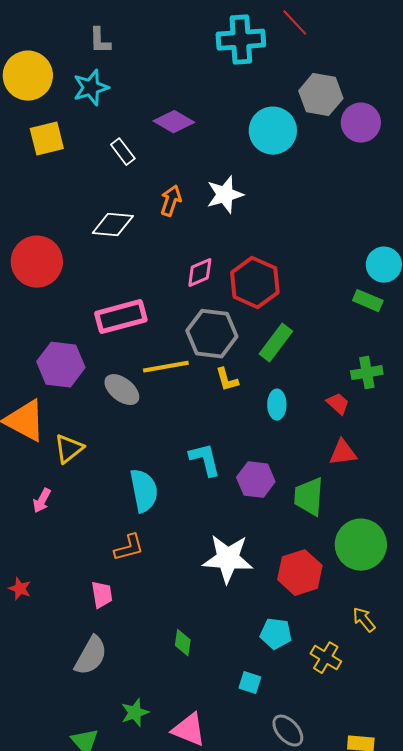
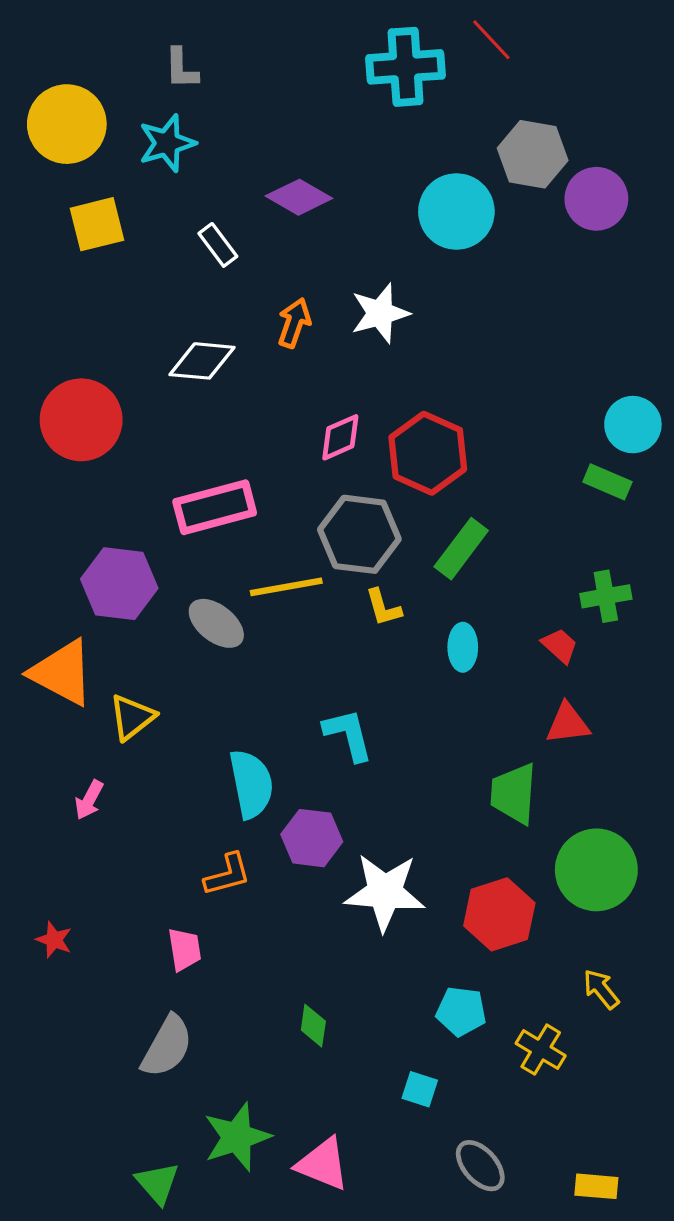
purple hexagon: (256, 480) -> (312, 838), moved
green star: (135, 713) -> (237, 1137), size x1.5

